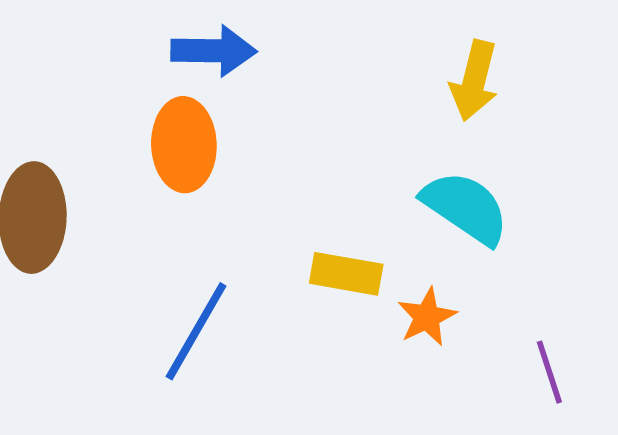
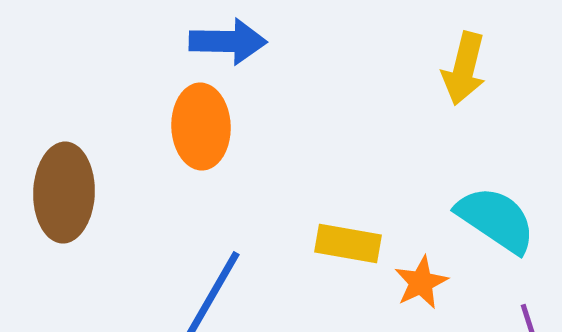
cyan semicircle: (465, 208) -> (496, 220), moved

